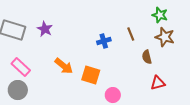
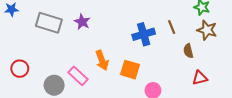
blue cross: (104, 41) -> (144, 34), size x1.5
orange arrow: (64, 66) -> (102, 60), turned 30
pink rectangle: (21, 67) -> (78, 76), moved

